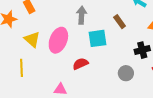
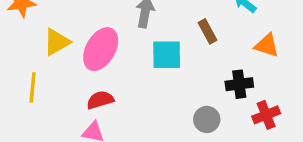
yellow triangle: (32, 39) -> (57, 42), turned 42
red semicircle: (80, 64) -> (100, 100), moved

